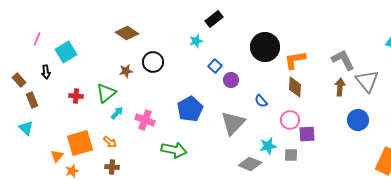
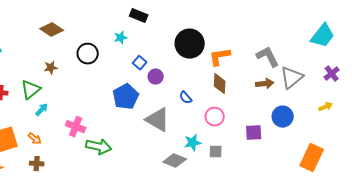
black rectangle: (214, 19) -> (139, 16), turned 60
black circle: (153, 62) -> (88, 54), moved
gray triangle: (367, 81) -> (292, 78), turned 30
brown arrow: (340, 87) -> (265, 84), turned 78
blue pentagon: (190, 109) -> (126, 97), moved
pink cross: (145, 120) -> (76, 127), moved
gray triangle: (233, 123) -> (158, 120), turned -44
purple square: (307, 134) -> (254, 133), moved

